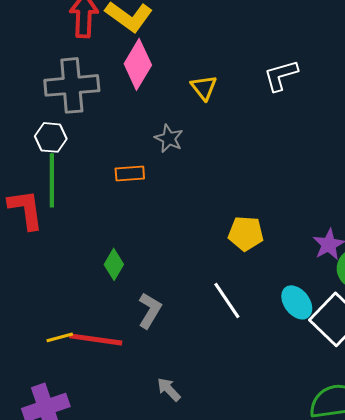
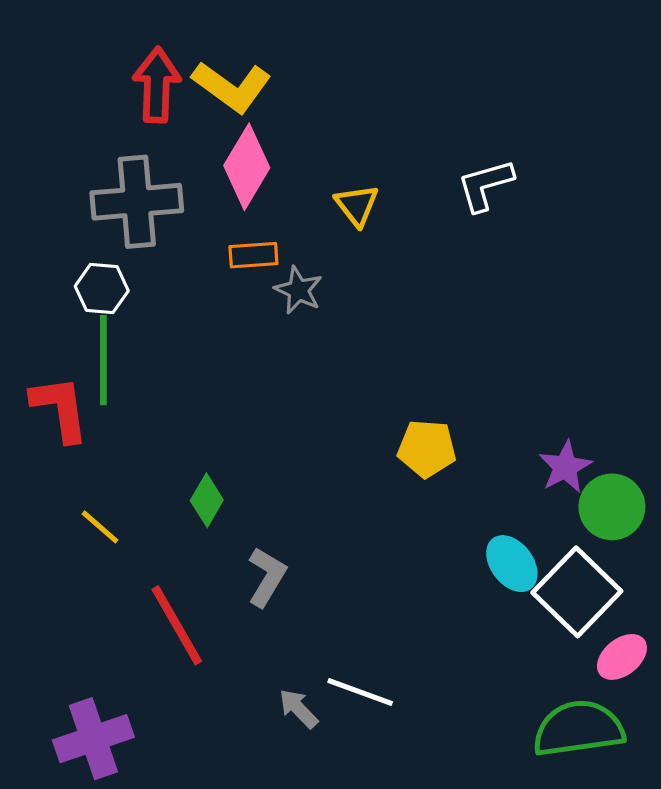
orange rectangle: (130, 173) -> (253, 255), moved
white line: (227, 300) -> (360, 692), moved, turned -36
yellow line: (60, 337) -> (100, 527), moved, turned 56
red line: (96, 339) -> (177, 625), turned 52

